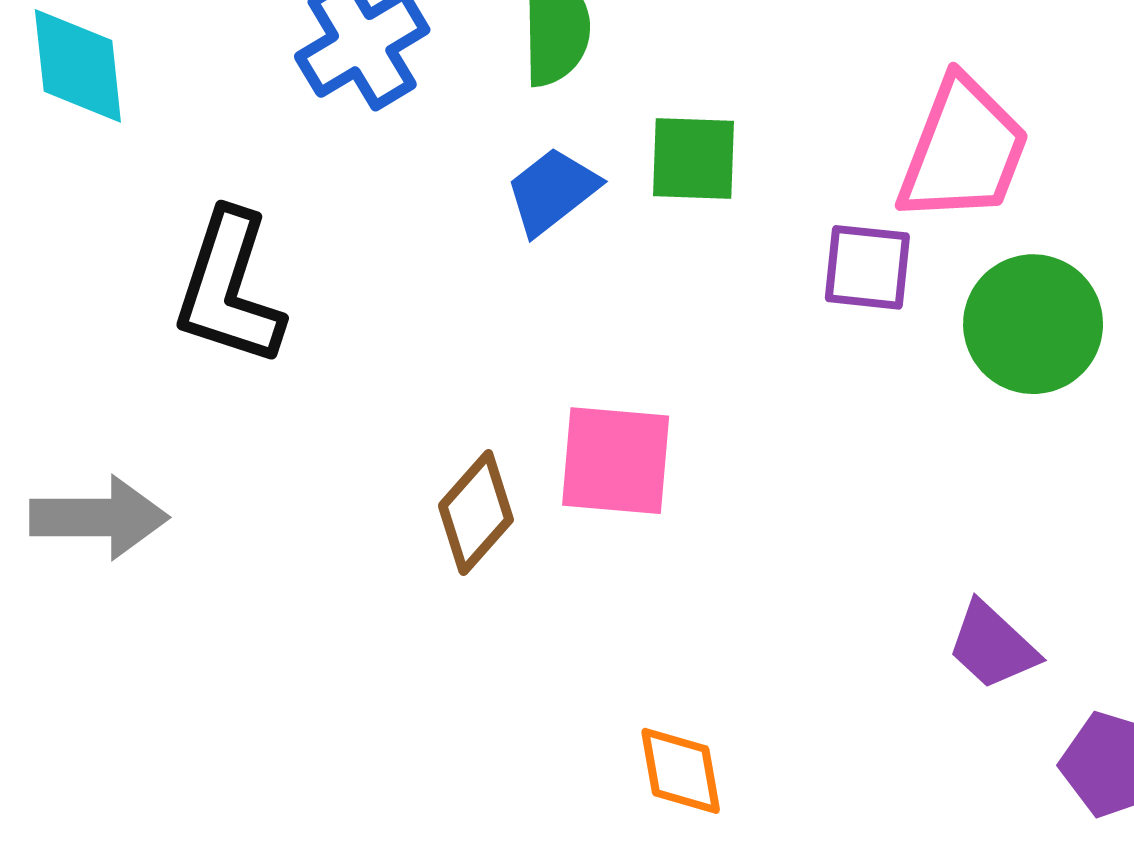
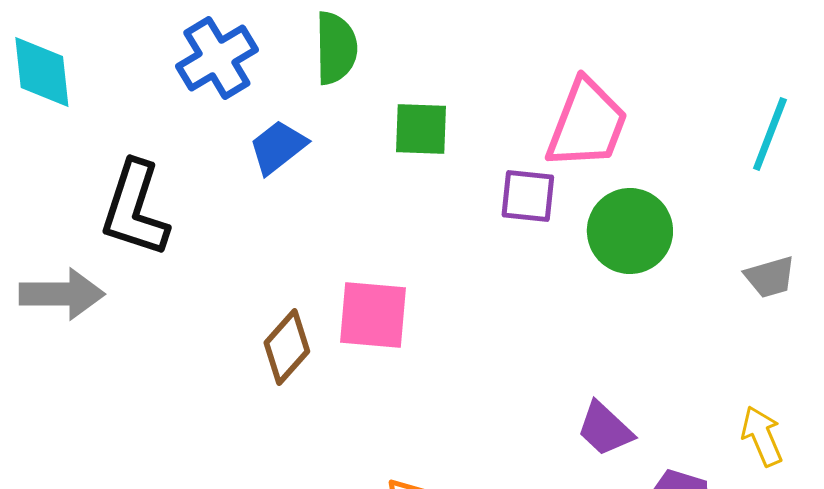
blue trapezoid: (552, 191) -> (278, 147), moved
gray arrow: (99, 517) -> (62, 294), moved

